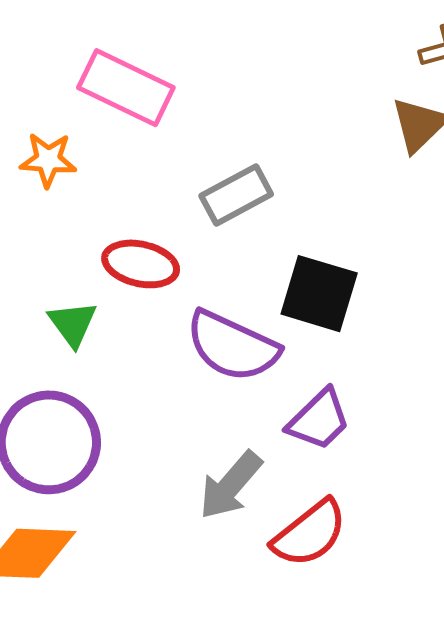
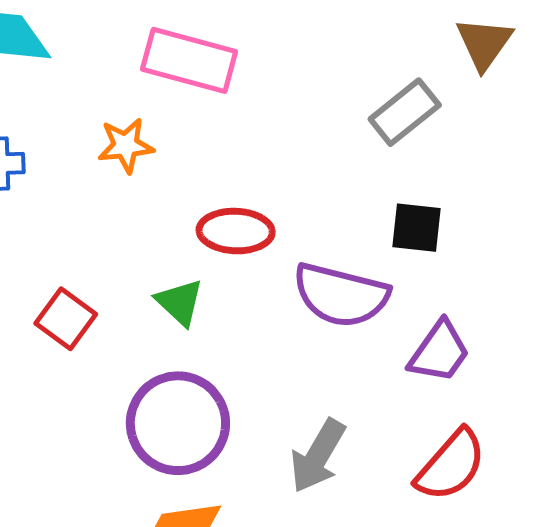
gray rectangle: (236, 195) -> (405, 112), moved
black square: (319, 294) -> (416, 228), size x0.7
gray arrow: (230, 485) -> (318, 456), moved

